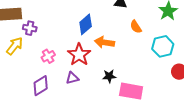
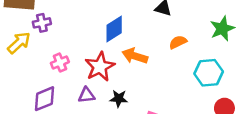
orange semicircle: (136, 27) -> (178, 42), turned 88
purple cross: (30, 28) -> (42, 23), turned -32
black star: (109, 76) -> (119, 99), moved

